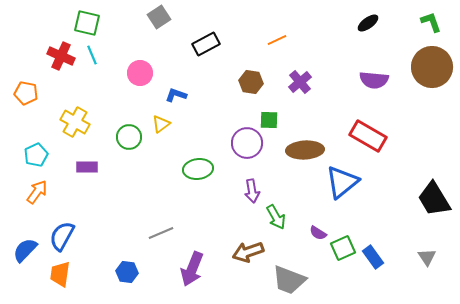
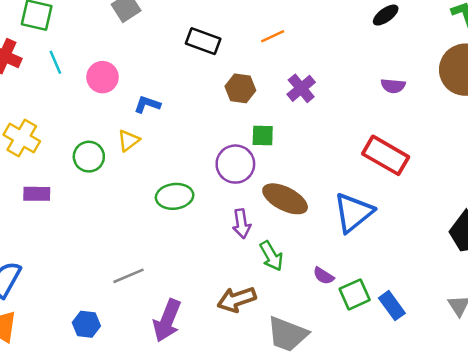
black rectangle: (206, 44) -> (203, 41), moved, turned 48
cyan line: (92, 55) -> (55, 62), moved
purple semicircle: (374, 80) -> (393, 86), size x0.7
brown ellipse: (305, 150) -> (285, 199), moved, turned 30

